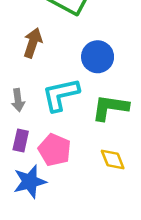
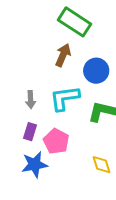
brown arrow: (33, 43) -> (63, 55), moved
yellow diamond: (113, 159) -> (102, 165), moved

